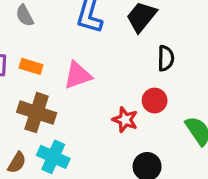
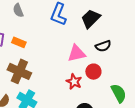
black semicircle: (166, 58) -> (103, 46), turned 63
pink triangle: (78, 75) -> (77, 53), moved

